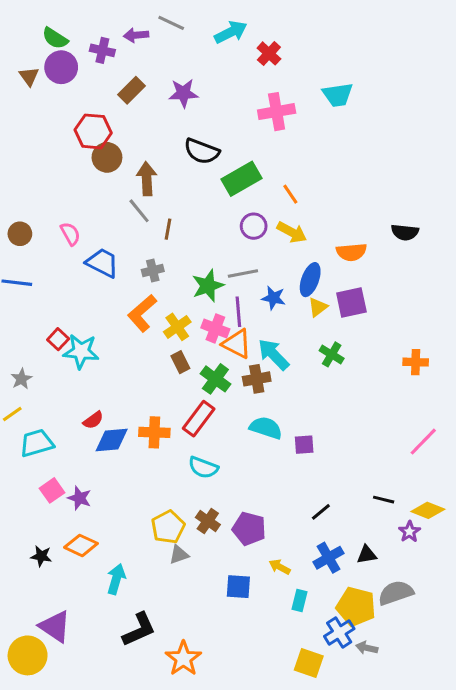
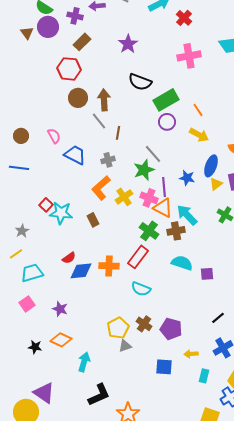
brown rectangle: (131, 90) -> (82, 42), moved
purple star: (183, 93) -> (128, 44), turned -30
brown circle: (107, 157) -> (78, 98), moved
purple circle: (254, 226) -> (167, 122), moved
gray line: (243, 273) -> (153, 154), moved, turned 60
brown rectangle: (180, 362) -> (93, 220), moved
pink square: (52, 490) -> (27, 304), moved
yellow arrow: (280, 567) -> (191, 354), turned -32

